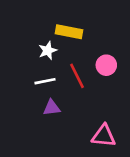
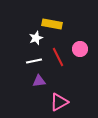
pink triangle: (104, 136) -> (59, 102), moved, turned -36

